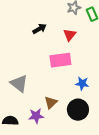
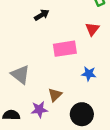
red triangle: (70, 35) -> (92, 29), moved
black circle: (78, 110) -> (82, 114), moved

